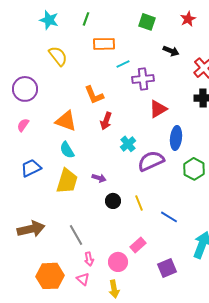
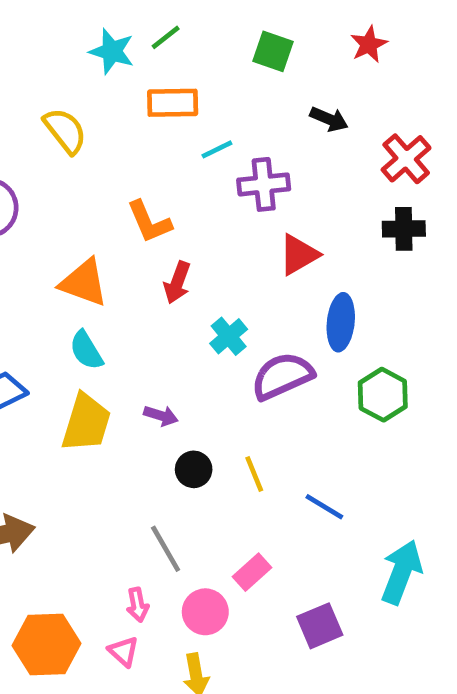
green line: (86, 19) -> (166, 37), moved, turned 32
cyan star: (49, 20) -> (112, 51), moved
gray line: (76, 235) -> (166, 549), moved

